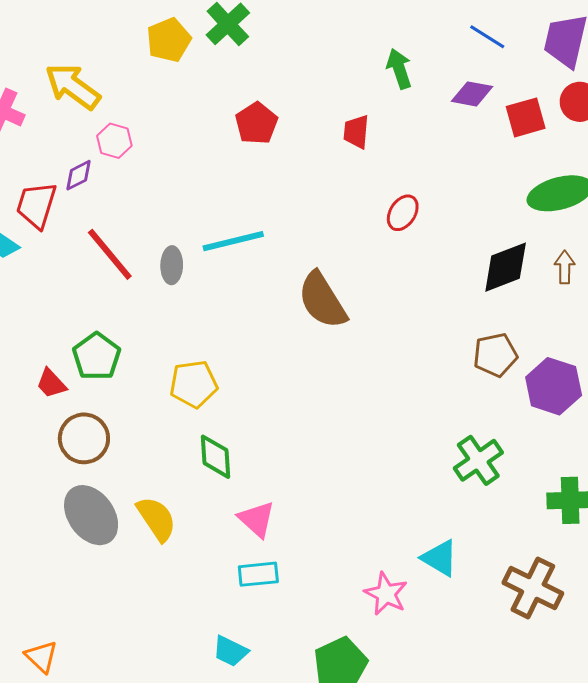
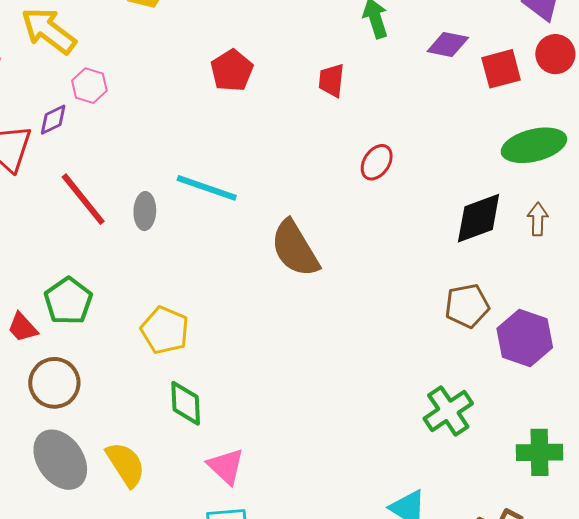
cyan line: (233, 241) -> (207, 188), turned 32
yellow pentagon: (194, 384) -> (165, 330), turned 30

